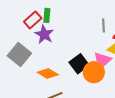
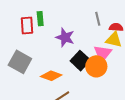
red rectangle: (33, 20) -> (27, 26), turned -42
purple star: (44, 34) -> (65, 37), moved

